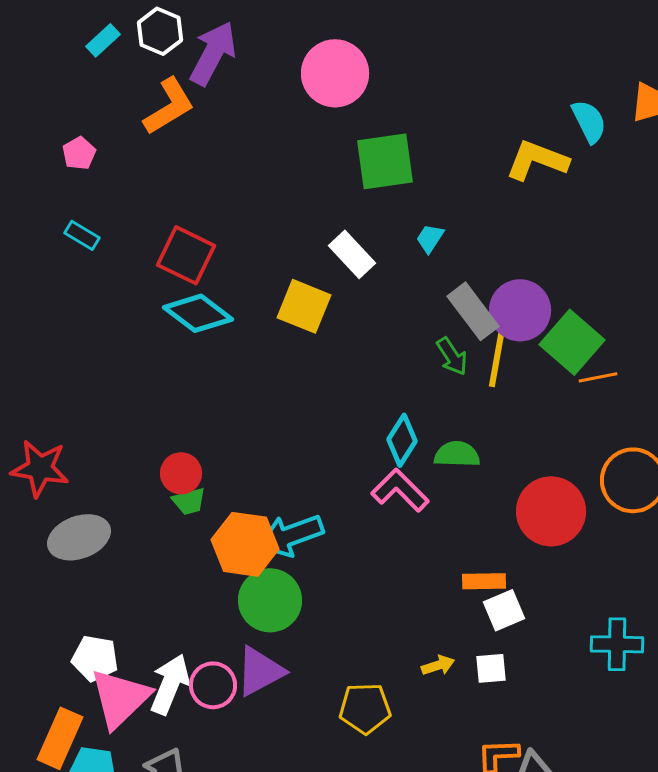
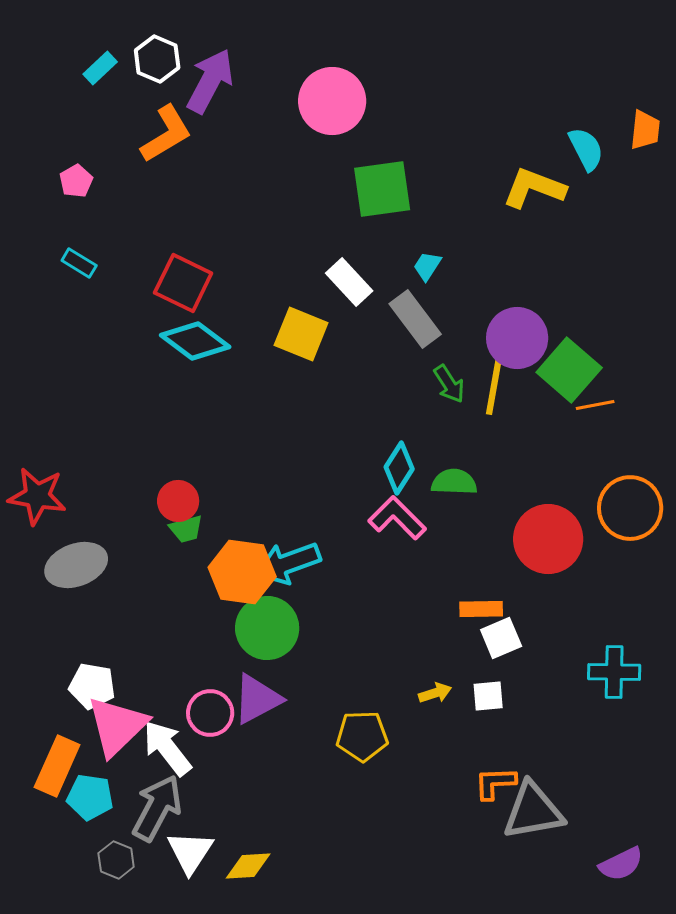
gray rectangle: (473, 311) -> (415, 319), moved
white arrow: (170, 684) -> (167, 748), moved, turned -60

